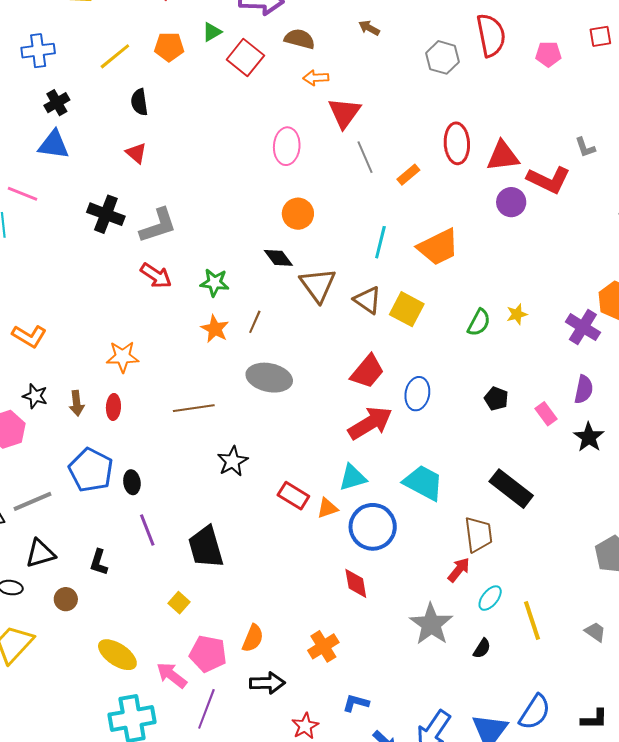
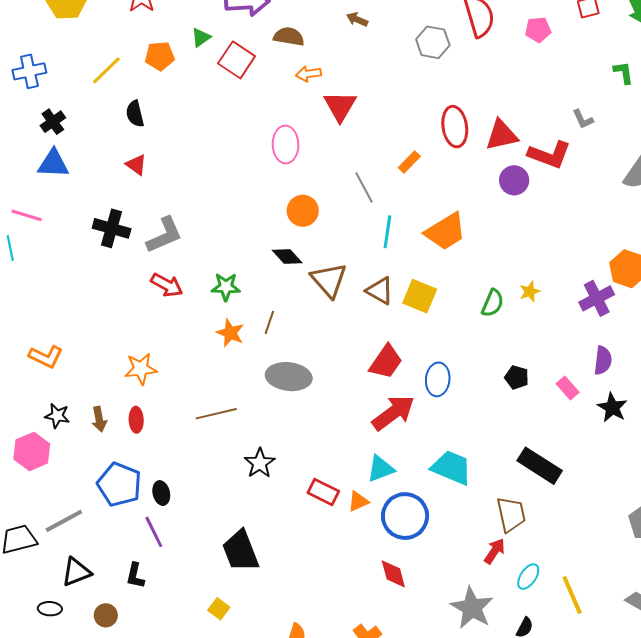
gray line: (365, 157) -> (364, 187), moved
purple cross: (583, 327) -> (597, 298), turned 36
purple line: (147, 530) -> (154, 532), moved

